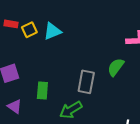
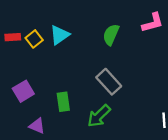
green semicircle: (116, 67) -> (111, 35), moved
gray rectangle: (86, 82) -> (109, 82), turned -40

